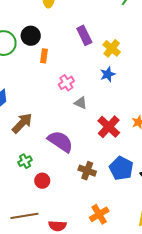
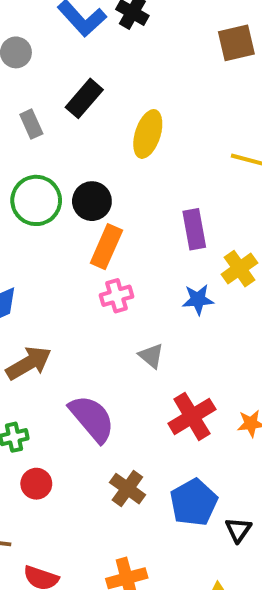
orange rectangle: (44, 56) -> (106, 247), size x1.5
blue star: (108, 74) -> (198, 300), moved
pink cross: (66, 83) -> (117, 296), moved

